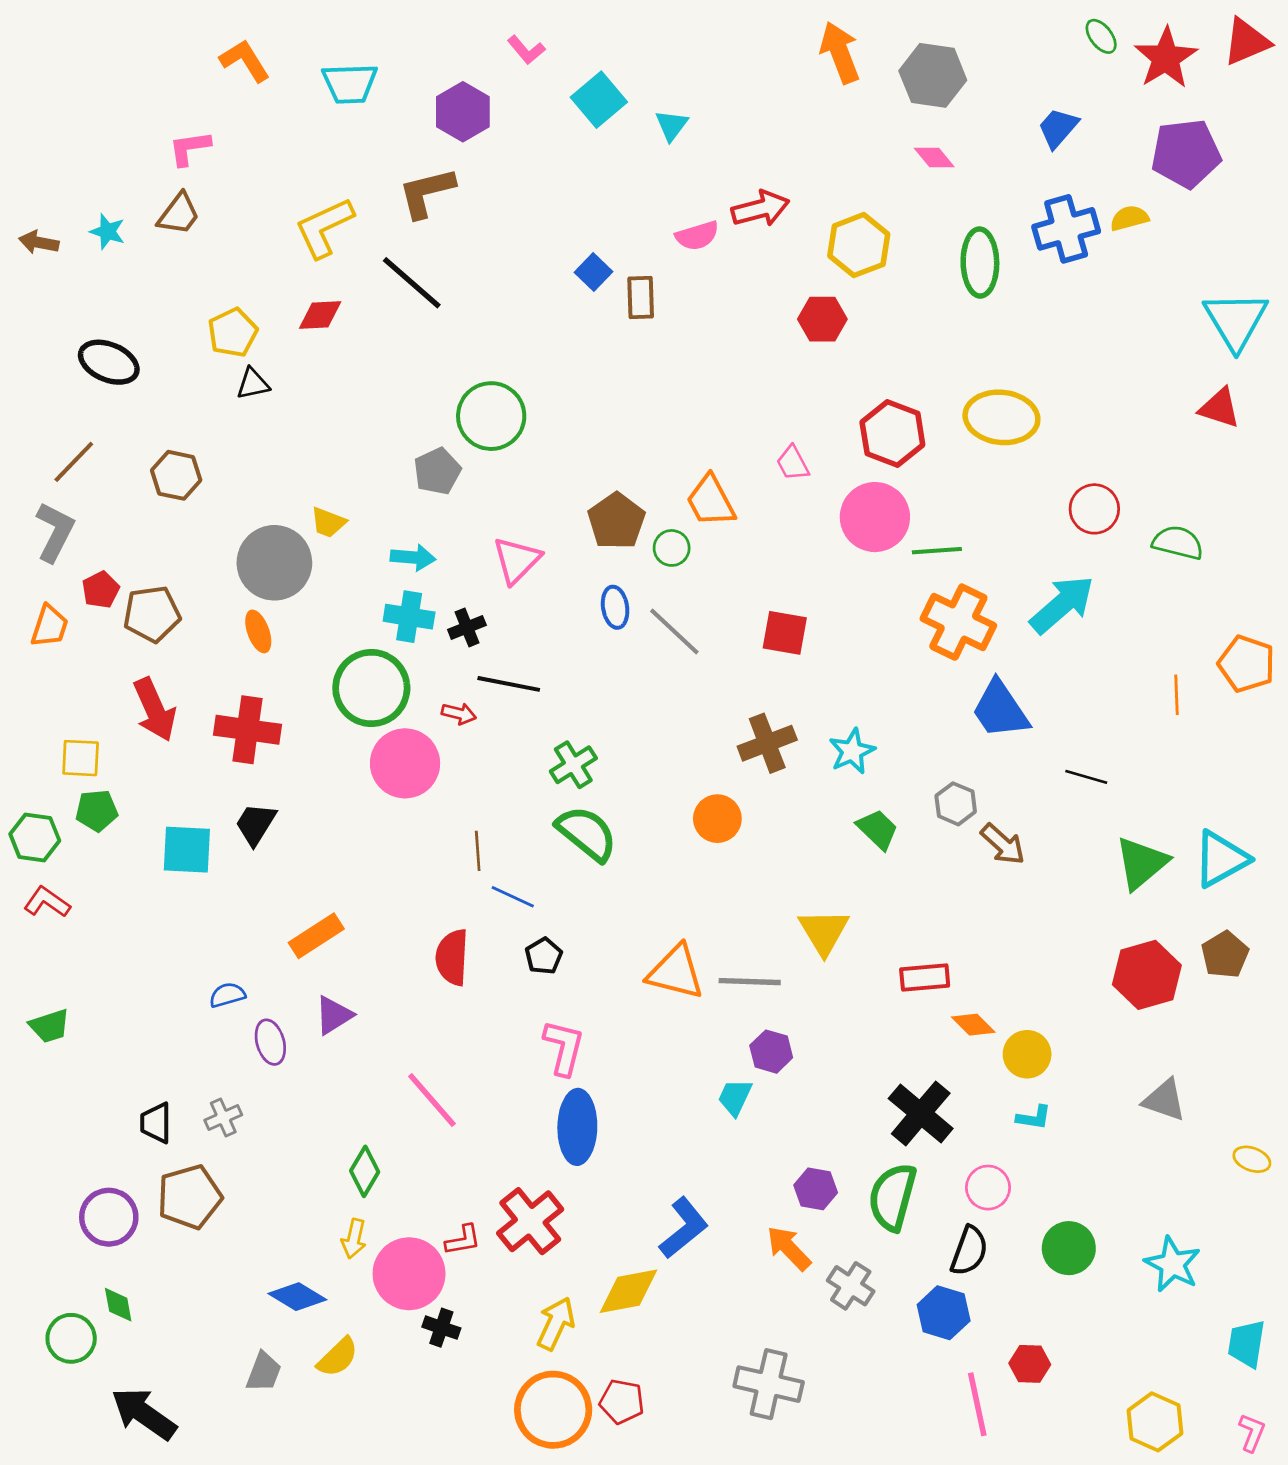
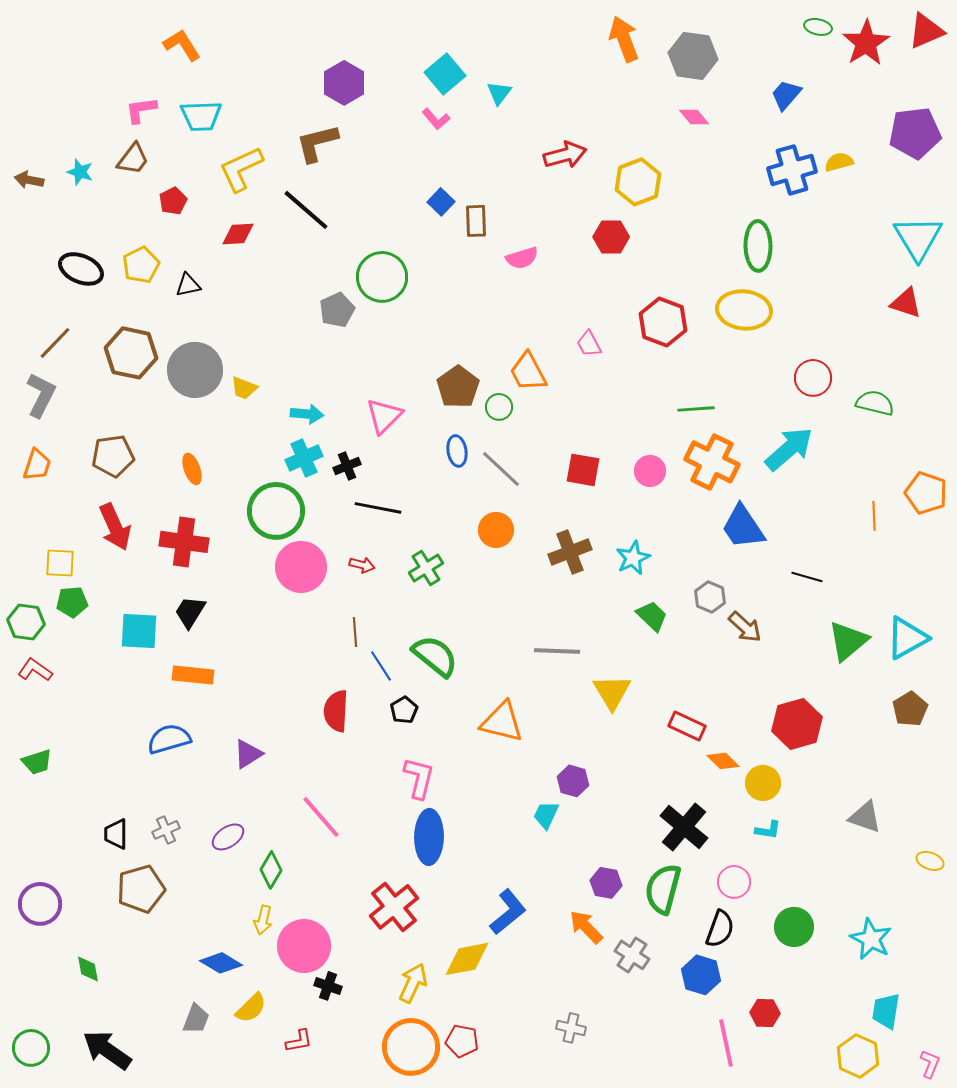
green ellipse: (1101, 36) -> (818, 27), turned -40
pink L-shape: (526, 50) -> (436, 119), moved
cyan trapezoid: (350, 83) -> (201, 116), moved
purple pentagon: (1186, 153) -> (915, 133), moved
pink semicircle: (697, 236) -> (522, 258), moved
green ellipse: (980, 263) -> (758, 246), moved
yellow pentagon: (233, 333) -> (141, 265), moved
green circle: (491, 416) -> (382, 277), moved
gray pentagon: (437, 471) -> (337, 310), moved
brown hexagon: (176, 475) -> (131, 353), size x1.4
pink circle: (875, 517) -> (650, 471), moved, size x0.6
gray circle: (274, 563) -> (195, 370), moved
red pentagon: (101, 590) -> (173, 201), moved
cyan cross: (409, 617) -> (304, 458), turned -33
red arrow: (459, 714) -> (362, 565), moved
orange circle: (717, 819) -> (496, 530), moved
green semicircle: (587, 833) -> (435, 656), moved
blue line: (513, 897) -> (381, 666), turned 32
orange rectangle: (316, 936) -> (193, 675), moved, turned 39
red hexagon: (1147, 975) -> (797, 724), moved
red rectangle: (925, 977) -> (687, 726), turned 30
gray line: (750, 982) -> (557, 651), moved
blue semicircle: (227, 995) -> (169, 739), size x1.6
purple ellipse: (270, 1042) -> (228, 837), moved, turned 72
purple circle: (109, 1217) -> (40, 904), moved
red L-shape: (463, 1240) -> (299, 1041), moved
green circle: (71, 1338) -> (31, 1048), moved
cyan trapezoid: (1247, 1344) -> (886, 1011), moved
gray cross: (769, 1384) -> (571, 1028), size x0.6

